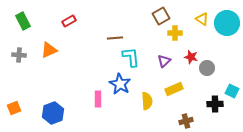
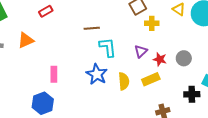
red star: (191, 57) -> (160, 59), moved
pink rectangle: (98, 99) -> (54, 74), moved
yellow semicircle: (147, 101) -> (124, 81), moved
blue hexagon: (53, 113) -> (43, 103), moved

